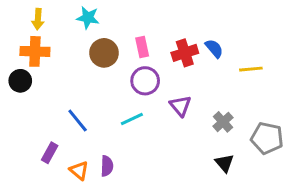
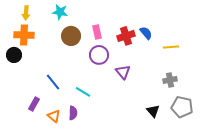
cyan line: (132, 119) -> (83, 92), moved, turned 56
gray cross: (223, 122) -> (170, 80), moved, turned 32
gray pentagon: (267, 138) -> (182, 107), moved

